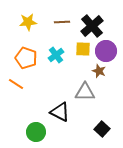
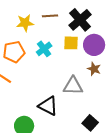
yellow star: (28, 22) -> (25, 23), moved
orange pentagon: (26, 58) -> (14, 52), turned -30
brown star: (99, 71) -> (94, 69), moved

